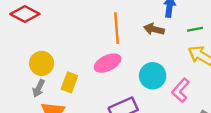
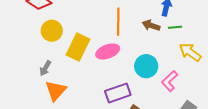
green line: (195, 29) -> (175, 27), moved
yellow circle: (42, 63) -> (52, 31), moved
yellow rectangle: (69, 82) -> (78, 47), moved, size x1.5

